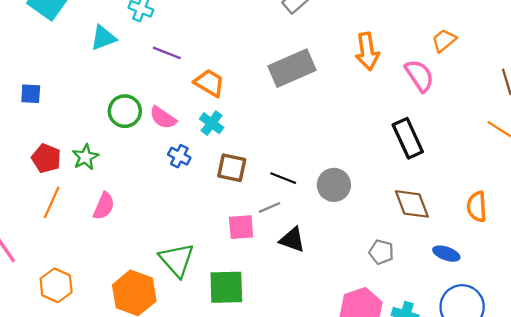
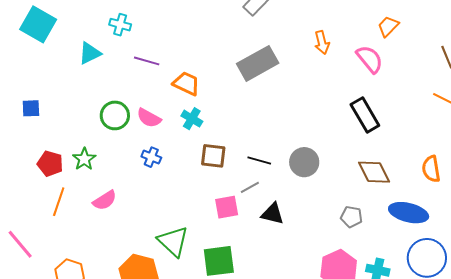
orange arrow: (367, 51) -> (322, 42), size x0.7
blue cross: (179, 156) -> (151, 157), moved
pink semicircle: (104, 206) -> (105, 200), turned 40
blue ellipse: (446, 254) -> (409, 213), size x1.6

